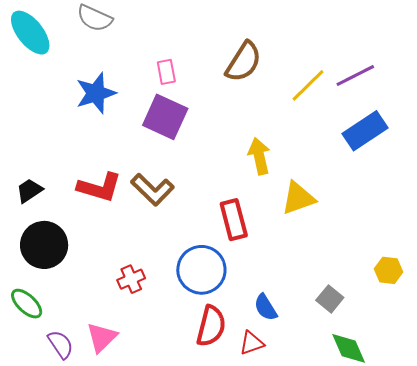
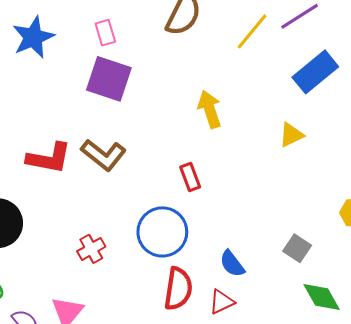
blue star: (96, 93) -> (33, 37), moved
yellow triangle: (298, 198) -> (291, 135), moved, size x0.7
red rectangle: (234, 220) -> (190, 177), size x0.7

